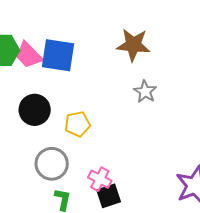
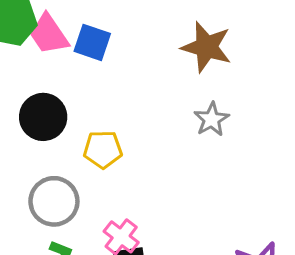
blue square: (58, 55) -> (92, 42), size x0.7

